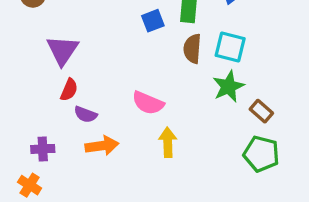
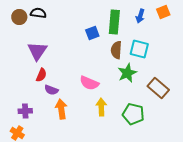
green star: (229, 86) -> (127, 73), moved
brown rectangle: (261, 111) -> (158, 88), size x1.5
orange arrow: (102, 146) -> (61, 109), turned -90
green pentagon: (261, 154) -> (133, 114), moved

